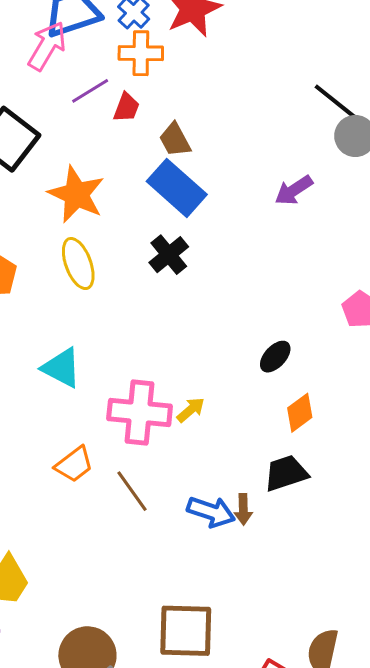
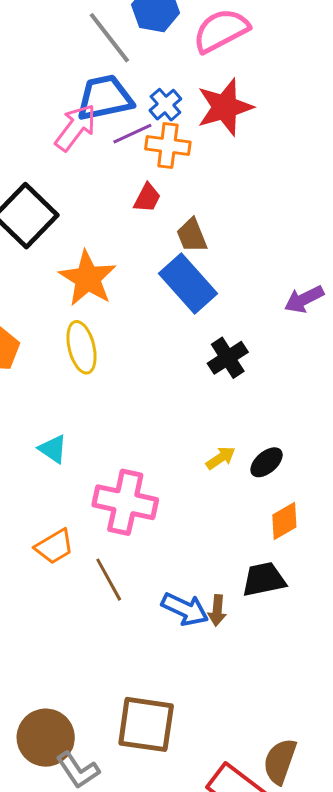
purple line: (90, 91) -> (132, 134), moved
black cross: (169, 255) -> (228, 358), moved
cyan triangle: (61, 368) -> (53, 449), size x0.7
yellow arrow: (191, 410) -> (221, 458), moved

